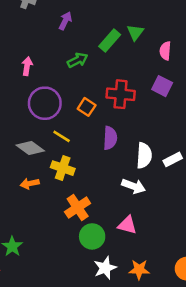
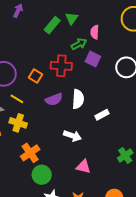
green arrow: (78, 60) -> (79, 44), moved
purple semicircle: (110, 138) -> (54, 99), turned 66
white semicircle: (144, 156) -> (78, 99), moved
pink triangle: (127, 225) -> (83, 167), moved

